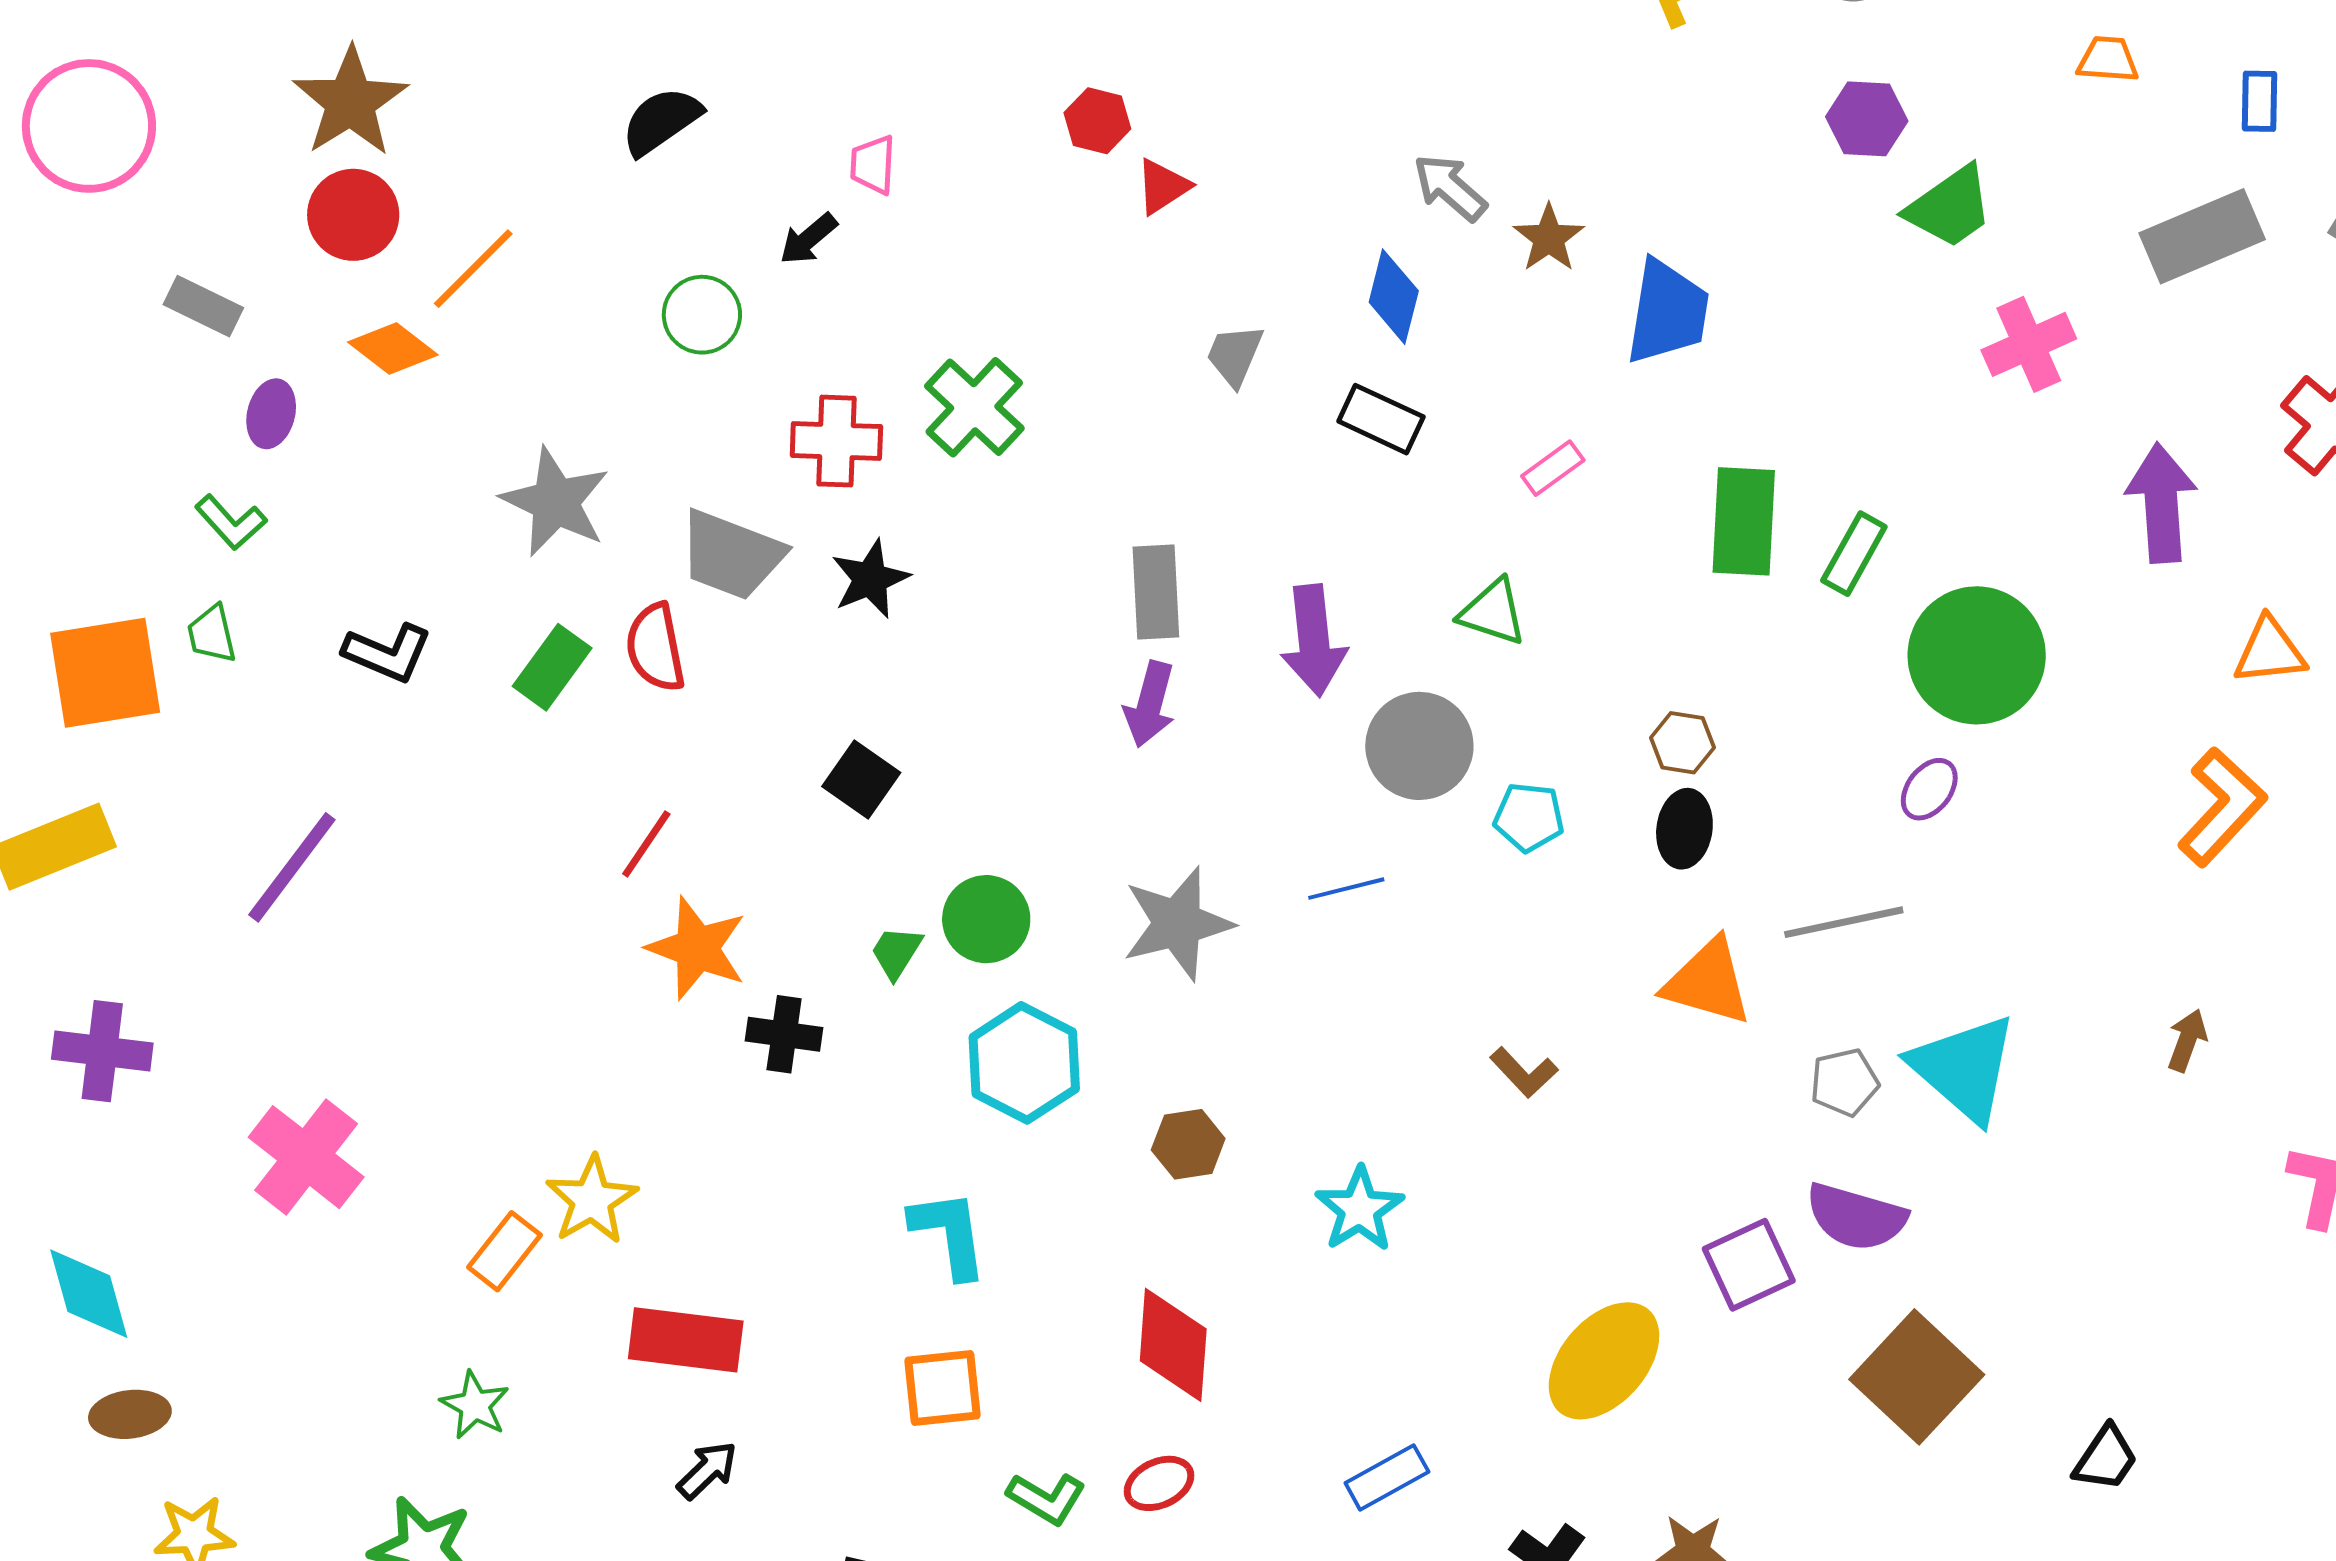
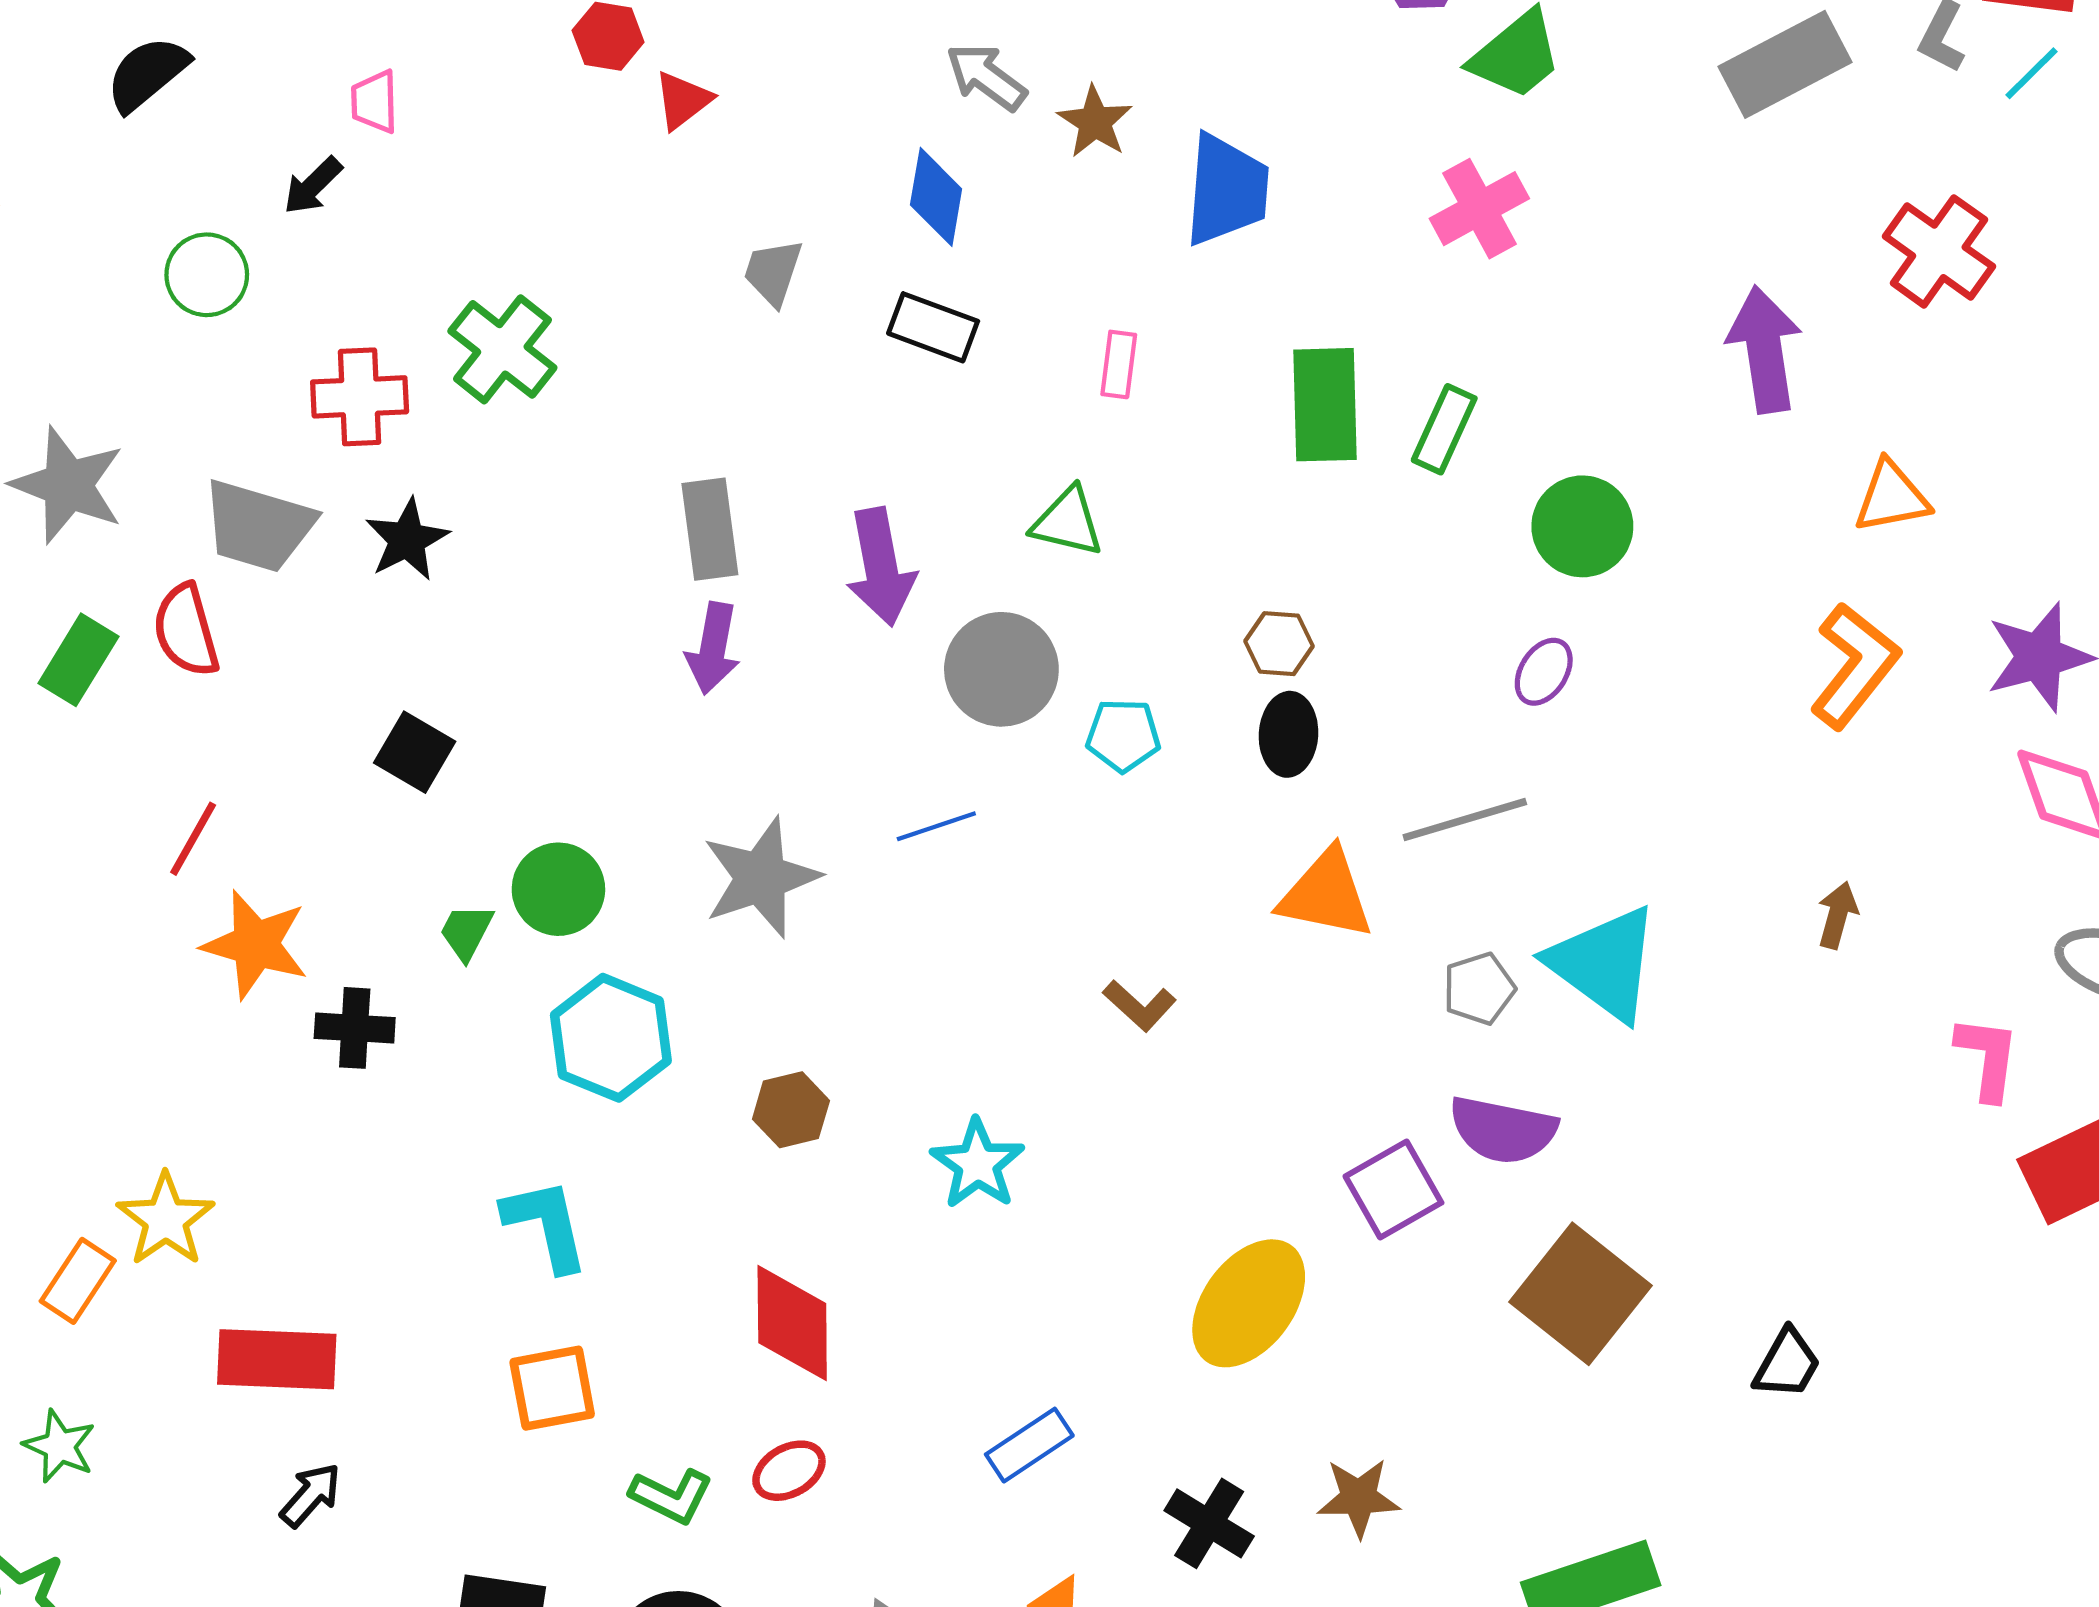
pink cross: (2029, 344) -> (1479, 209), moved
pink rectangle: (1553, 468) -> (1119, 364), turned -42
green circle: (1977, 655) -> (1582, 526), size x0.7

